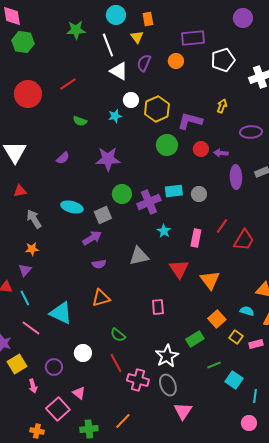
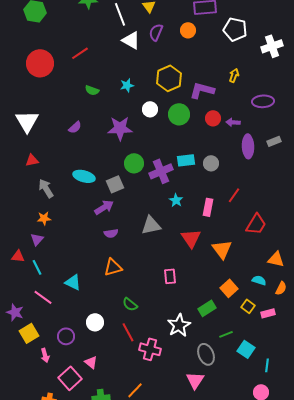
white pentagon: (223, 60) -> (235, 29), turned 30
white circle: (131, 100) -> (150, 109), moved
red trapezoid: (244, 240) -> (256, 224), moved
cyan triangle: (61, 313) -> (73, 282), size x0.7
gray ellipse: (168, 385) -> (206, 354), moved

